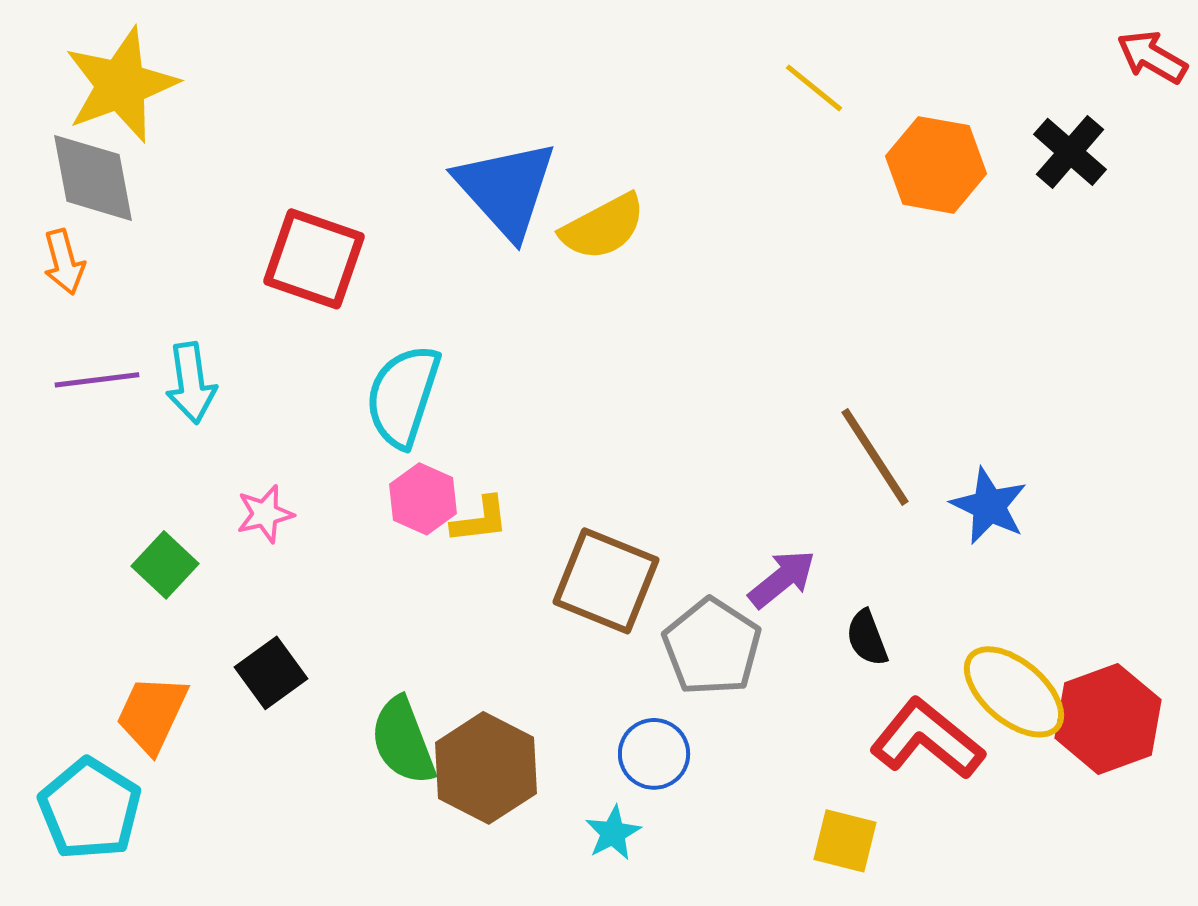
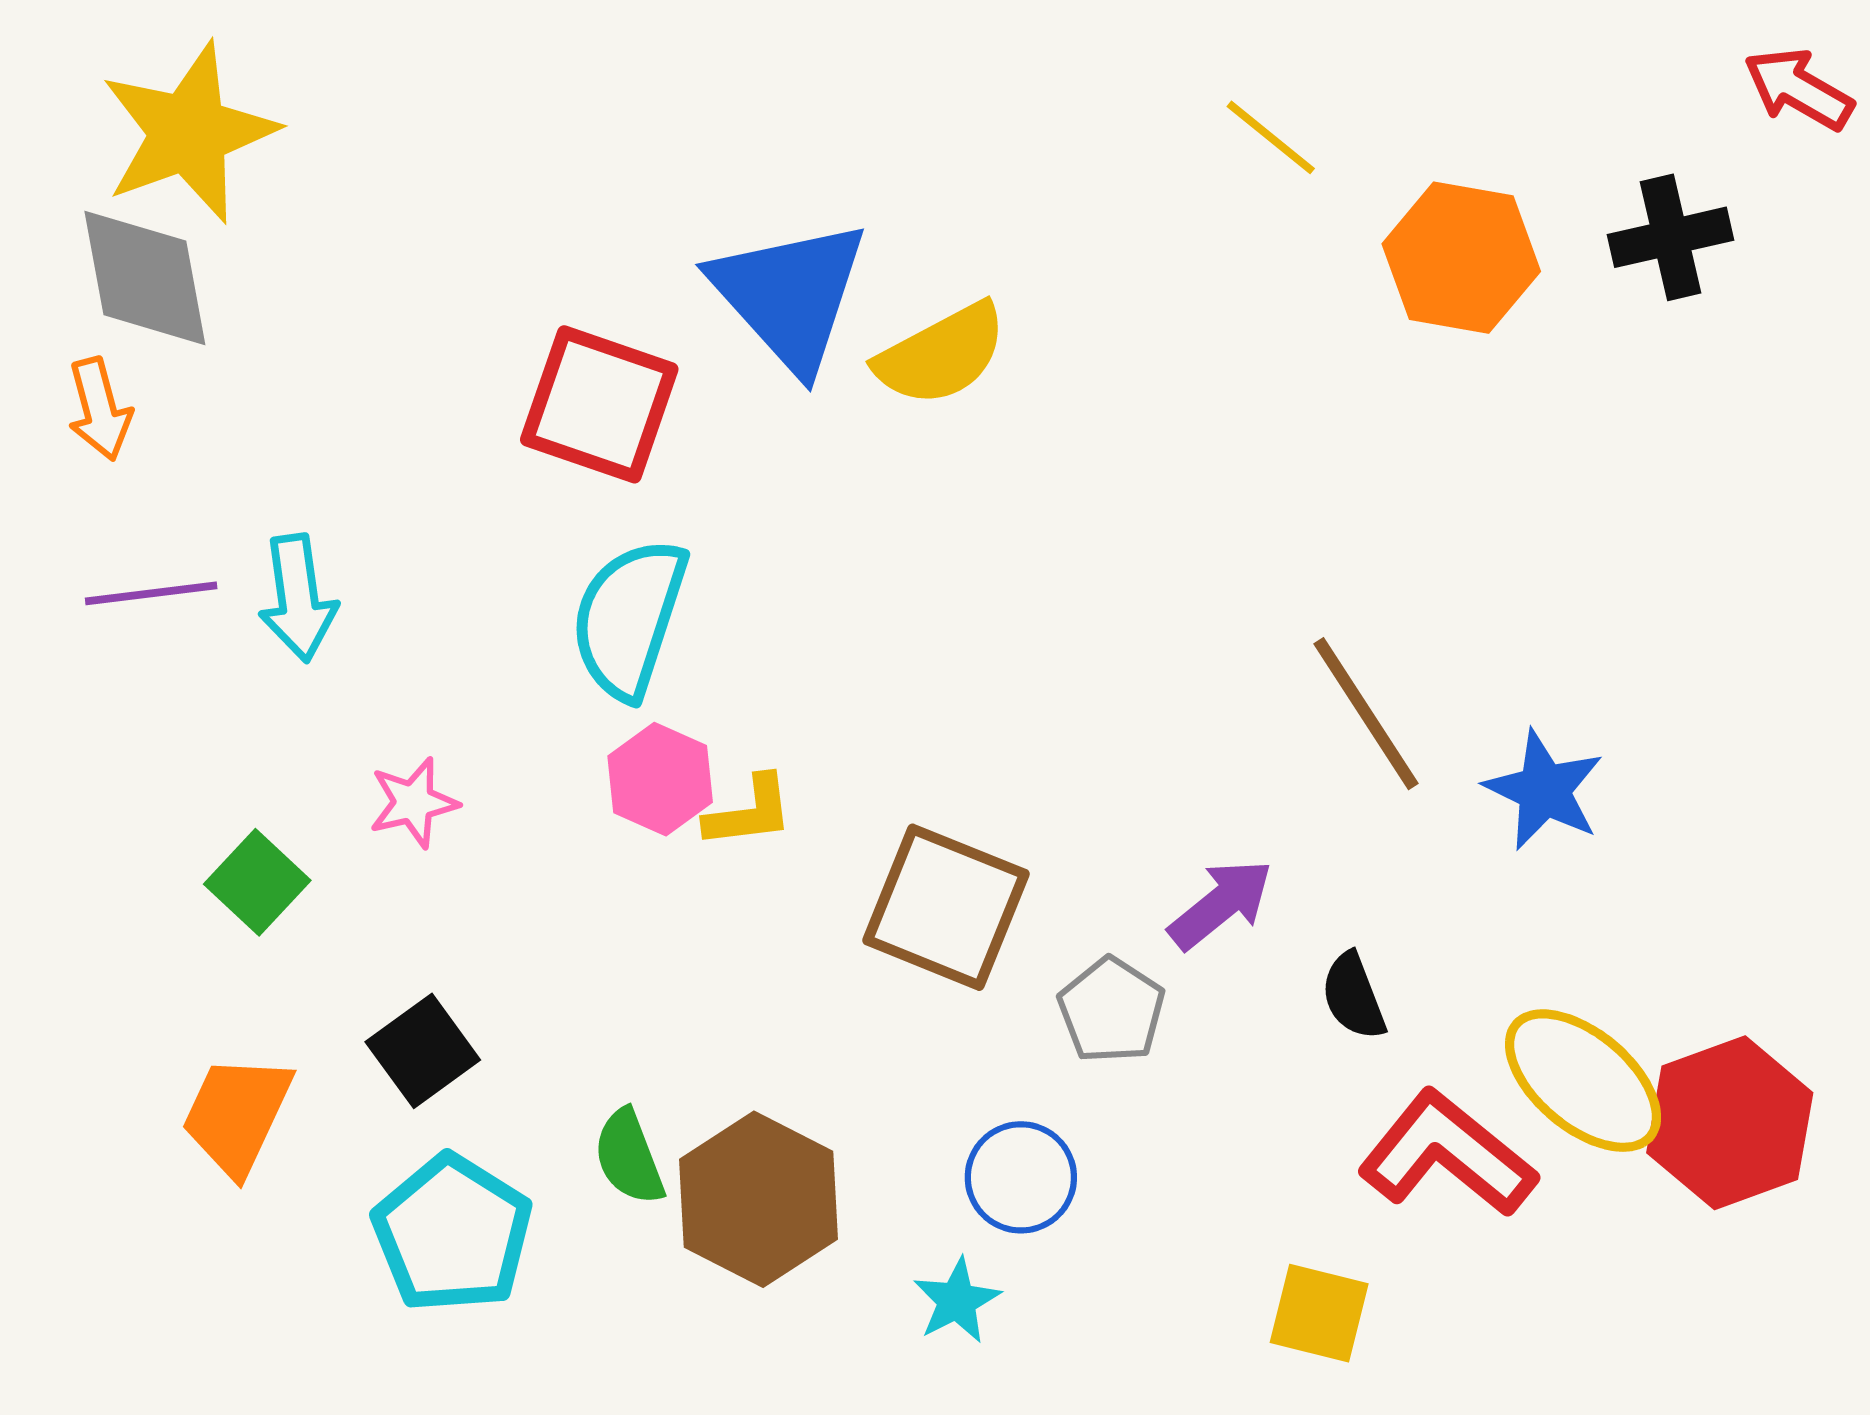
black cross: (1070, 152) -> (1670, 237), turned 36
red square: (314, 259) -> (599, 404), moved
gray pentagon: (712, 647) -> (1111, 1010), size x0.7
green semicircle: (403, 741) -> (629, 1157), size x0.7
cyan pentagon: (90, 809) -> (452, 1234), moved

